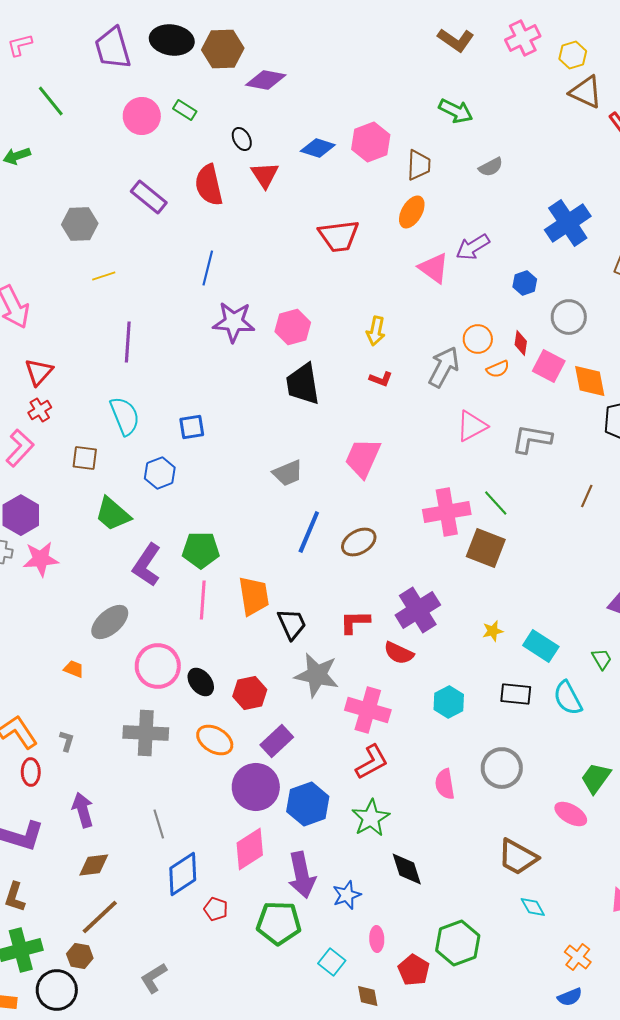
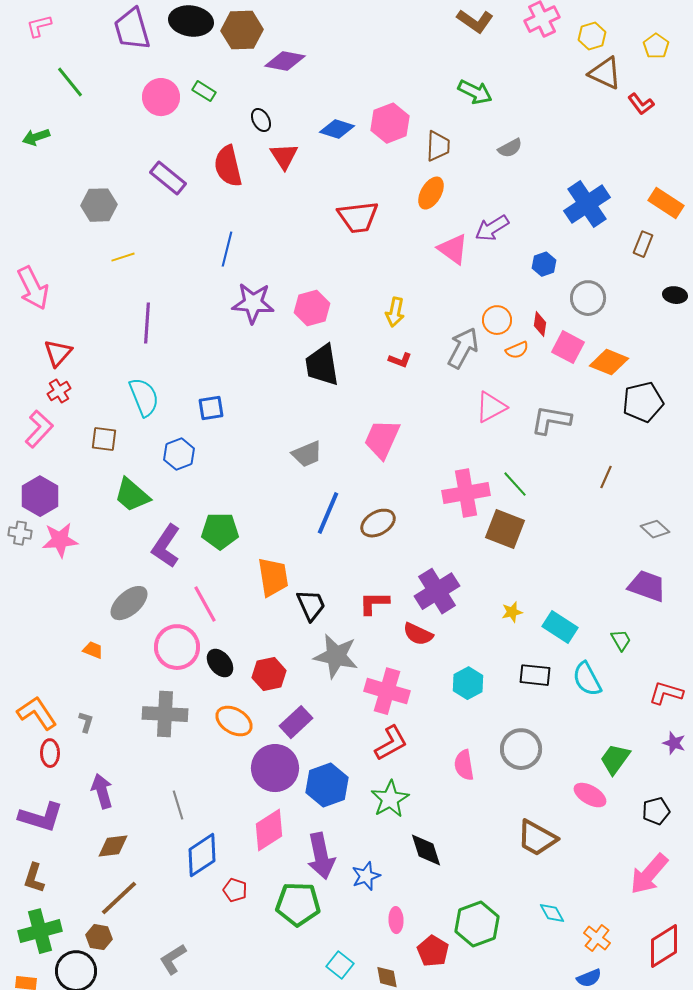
orange diamond: (590, 381) -> (609, 362), turned -57
pink line: (203, 600) -> (205, 604), moved, turned -33
cyan diamond: (533, 907) -> (552, 913), moved
cyan square: (332, 962) -> (340, 965), moved

